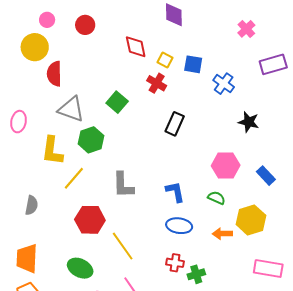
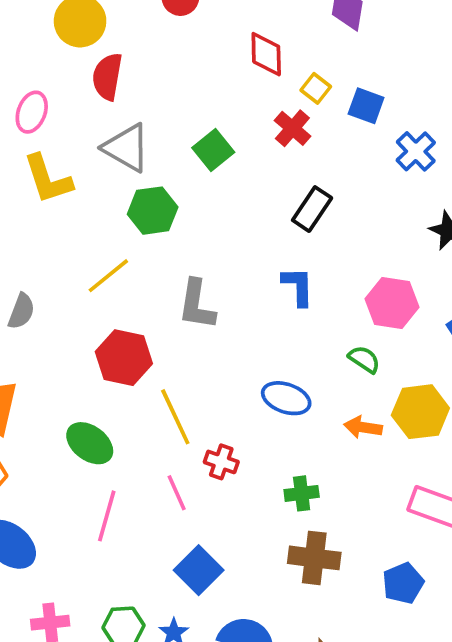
pink ellipse: (19, 122) -> (32, 112), moved
yellow L-shape: (52, 151) -> (48, 179), moved, turned -36
blue L-shape: (175, 192) -> (298, 286), moved
red cross: (175, 263) -> (221, 462), moved

